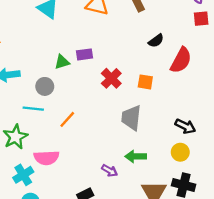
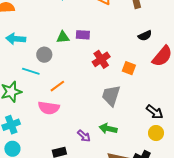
yellow circle: (180, 152) -> (156, 133), moved
pink semicircle: (46, 158) -> (49, 108), moved

